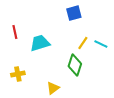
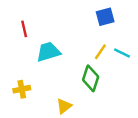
blue square: (74, 13) -> (105, 17), moved
red line: (15, 32) -> (24, 29), moved

